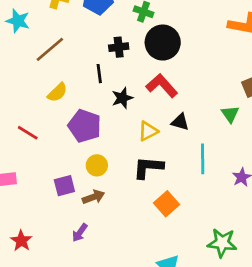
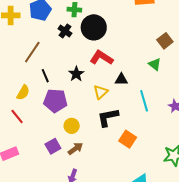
black cross: (119, 47) -> (65, 31), moved, turned -32
brown line: (50, 49) -> (32, 52), moved
black line: (99, 74) -> (45, 76), moved
yellow semicircle: (57, 92) -> (23, 93), moved
red line: (28, 133) -> (17, 116), turned 35

